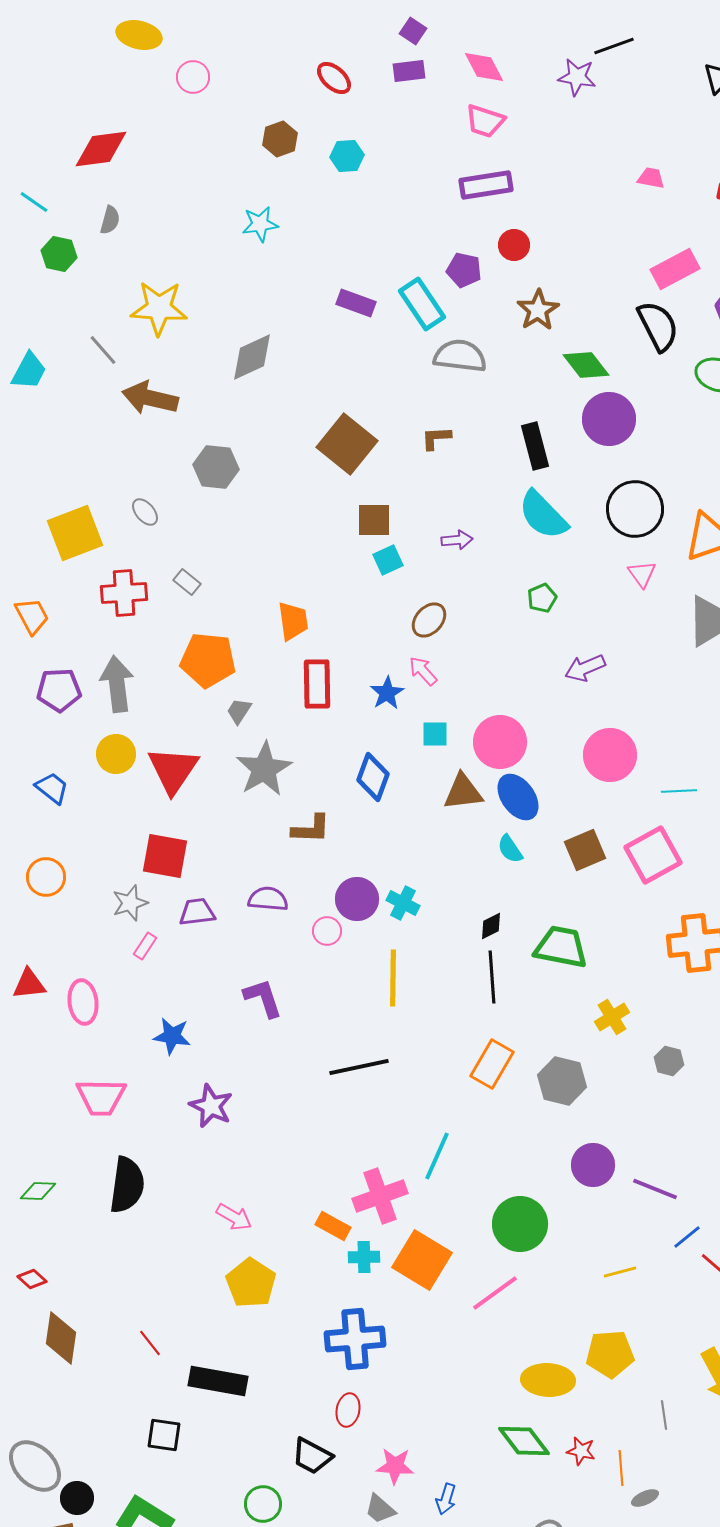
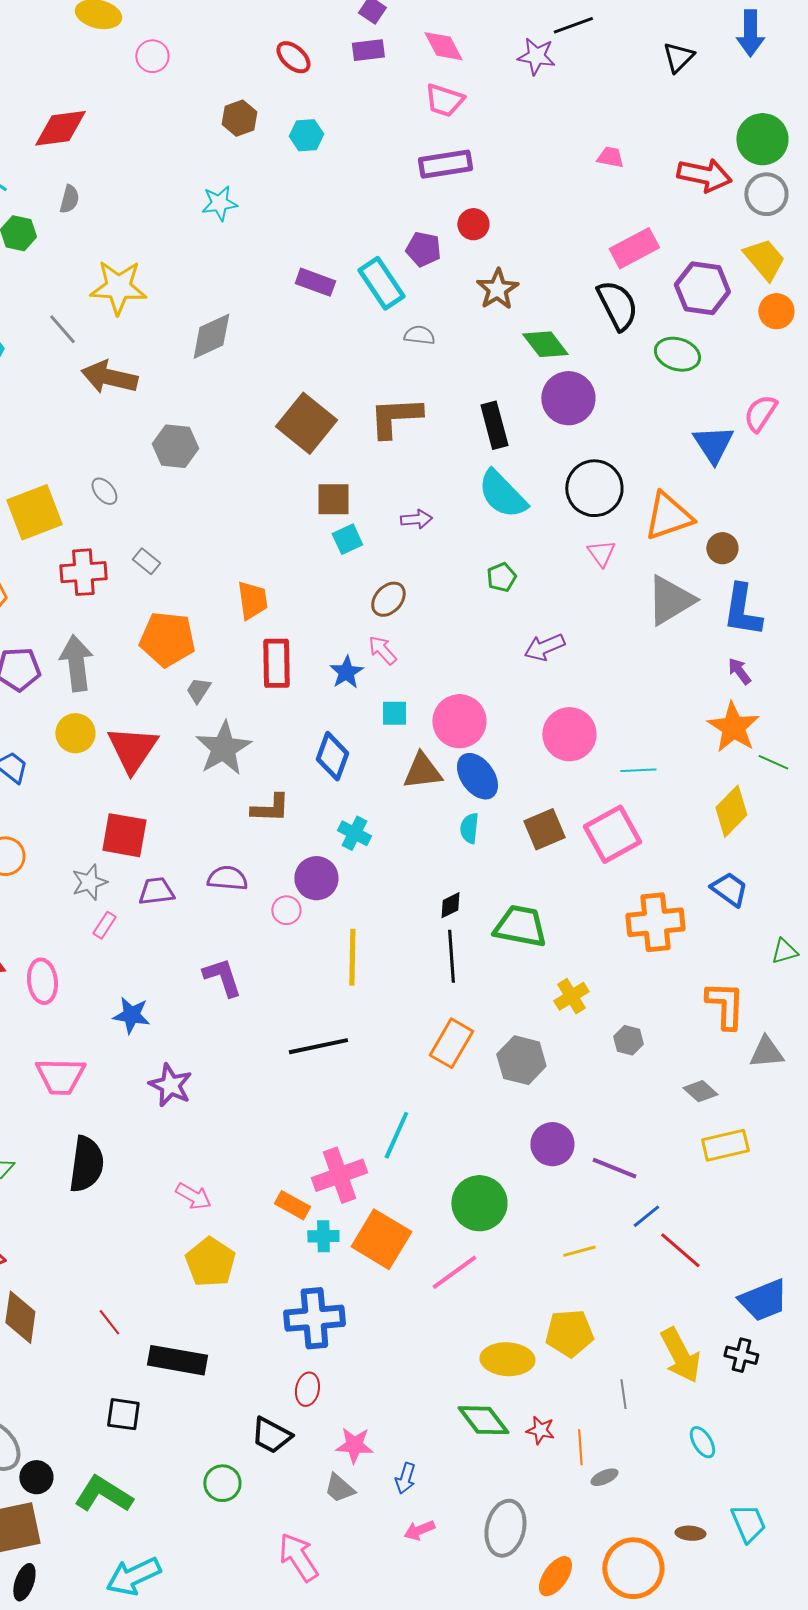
gray semicircle: (460, 356) -> (419, 335), size x0.6
brown L-shape: (436, 438) -> (395, 417), size x1.8
cyan semicircle: (510, 849) -> (469, 828), turned 40
cyan cross: (403, 903) -> (354, 833), moved

